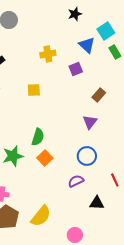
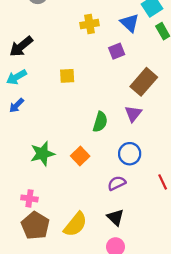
yellow cross: (48, 54) -> (90, 24), moved
brown rectangle: (99, 95) -> (144, 82), size x1.6
green semicircle: (38, 137) -> (100, 122), moved
black triangle: (97, 203) -> (115, 217), moved, turned 42

